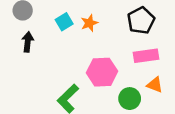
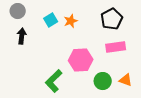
orange triangle: (155, 85) -> (126, 80), moved

